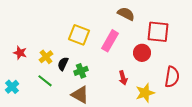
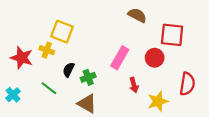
yellow square: (79, 35) -> (62, 32), moved
pink rectangle: (110, 41) -> (120, 58), moved
red star: (20, 53) -> (22, 58), size x1.5
yellow cross: (46, 57) -> (47, 50), moved, turned -32

